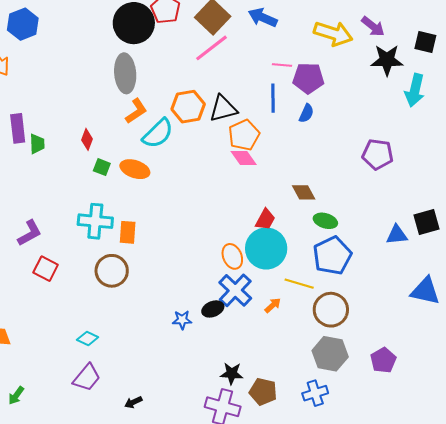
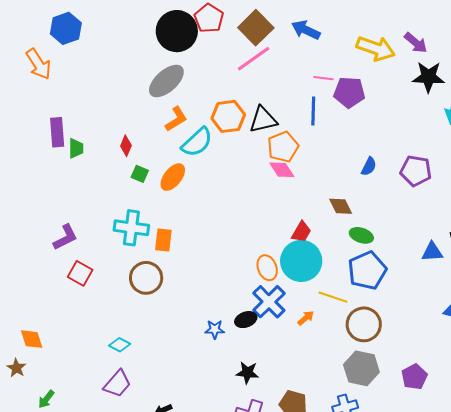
gray ellipse: (125, 73) -> (166, 81), turned 51
blue semicircle: (306, 113) -> (369, 166), moved
orange ellipse: (135, 169) -> (173, 177), turned -72
black star: (232, 373) -> (247, 373), moved

